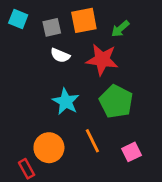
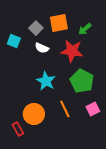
cyan square: (18, 19) -> (14, 41), moved
gray square: (52, 27) -> (36, 28), turned -32
pink square: (131, 152) -> (93, 109), moved

